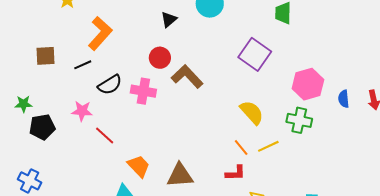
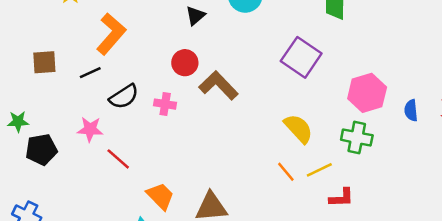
pink cross: (143, 91) -> (165, 104), size x0.7
red L-shape: (235, 173) -> (341, 198), moved

